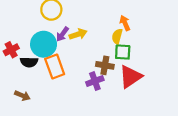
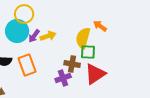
orange arrow: (125, 23) -> (100, 26), moved, turned -32
yellow semicircle: (117, 36) -> (83, 38), size x1.5
cyan circle: (44, 44) -> (17, 31), moved

